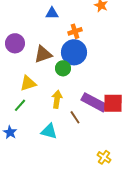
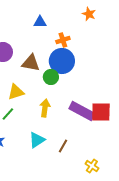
brown triangle: (43, 54) -> (31, 63), turned 30
brown line: (75, 117) -> (63, 146), moved, turned 64
cyan triangle: (49, 131) -> (37, 140), turned -48

